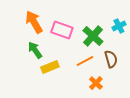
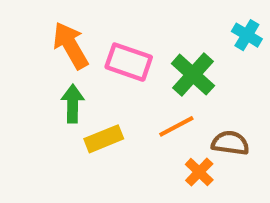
cyan cross: (119, 26) -> (247, 35), moved, turned -32
green arrow: (35, 50) -> (73, 104), turned 36
brown semicircle: (111, 59) -> (230, 143), moved, turned -66

